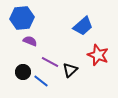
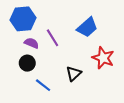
purple line: (50, 62) -> (53, 38), moved, turned 30
black circle: (23, 72) -> (27, 63), moved

